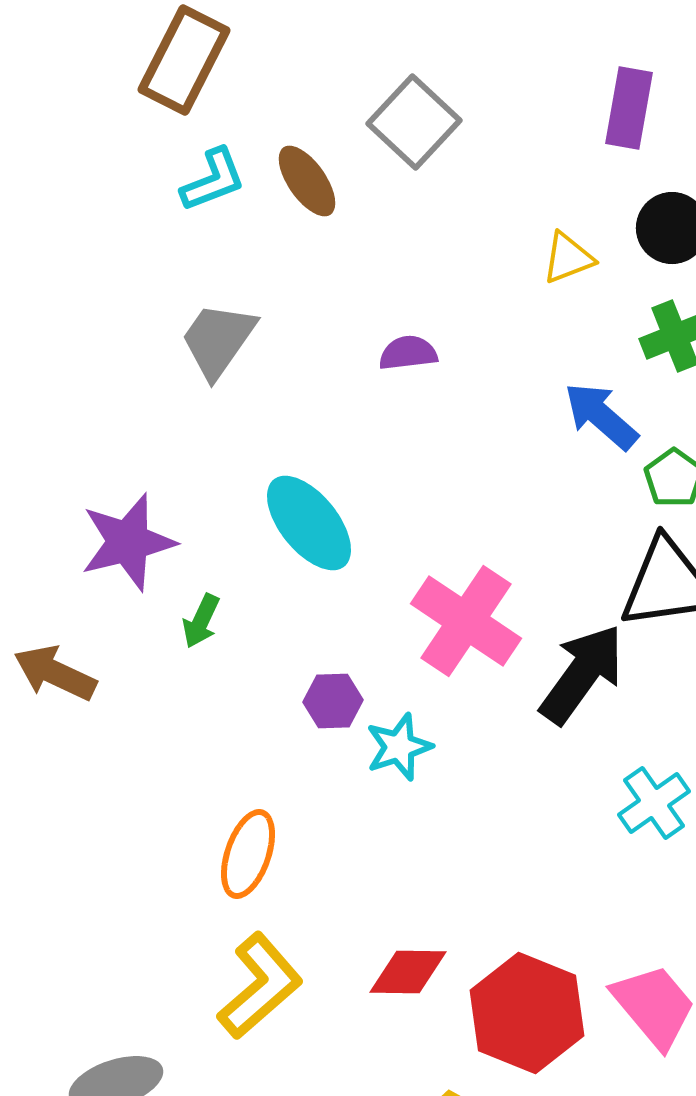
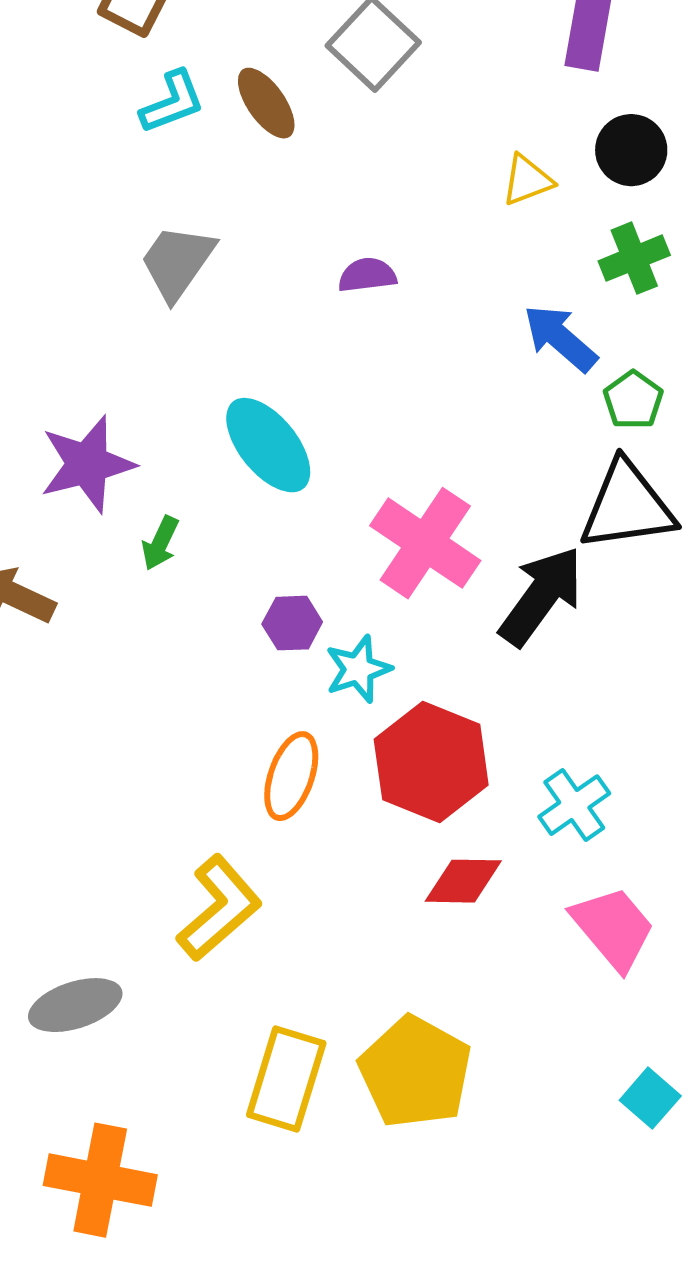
cyan cross: (654, 803) -> (574, 805), moved
orange ellipse: (248, 854) -> (291, 776), moved
red diamond: (408, 972) -> (463, 881), moved
red hexagon: (527, 1013) -> (431, 762), moved

